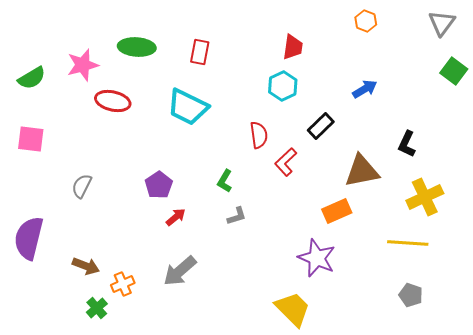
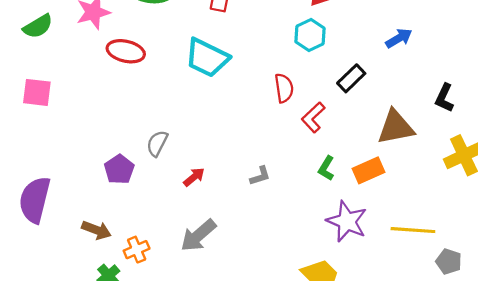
green L-shape: (225, 181) -> (326, 168), moved
purple pentagon: (159, 185) -> (119, 169), moved
gray semicircle: (82, 186) -> (157, 143), moved
yellow line: (408, 243) -> (413, 230), moved

